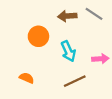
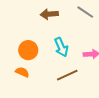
brown arrow: (67, 16) -> (49, 14), moved
orange circle: (38, 36) -> (28, 50), moved

